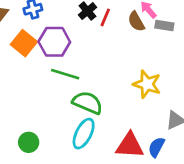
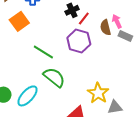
purple hexagon: (54, 42) -> (79, 41), moved
yellow star: (147, 84) -> (98, 93), moved
cyan ellipse: (84, 134) -> (27, 96), moved

